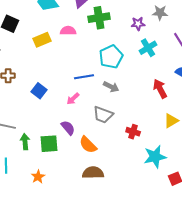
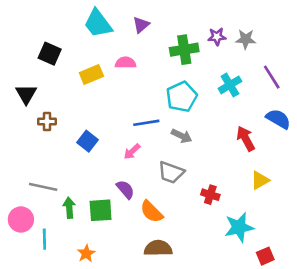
green cross: (99, 18) -> (184, 50), moved
purple star: (138, 24) -> (217, 37), moved

